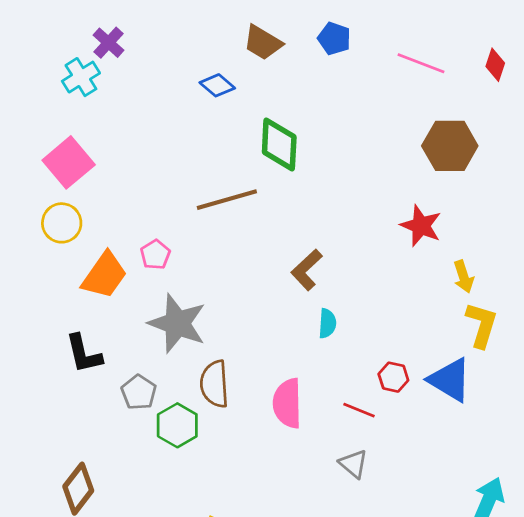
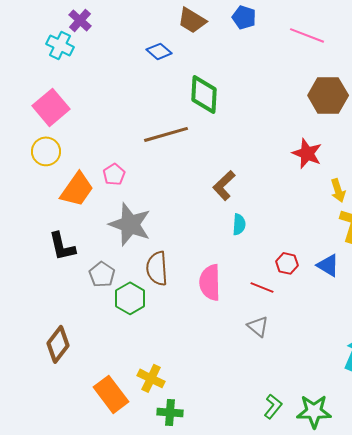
cyan cross: (81, 77) -> (60, 45), turned -32
blue triangle: (450, 380) -> (328, 265), size x0.7

